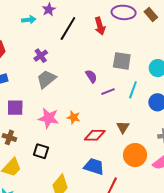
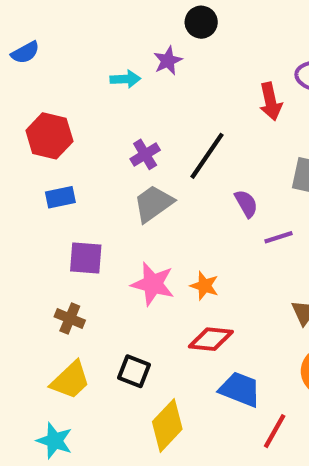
black line: (68, 29) -> (207, 156), moved
red diamond: (95, 135) -> (211, 339), moved
black square: (41, 151) -> (134, 371), moved

